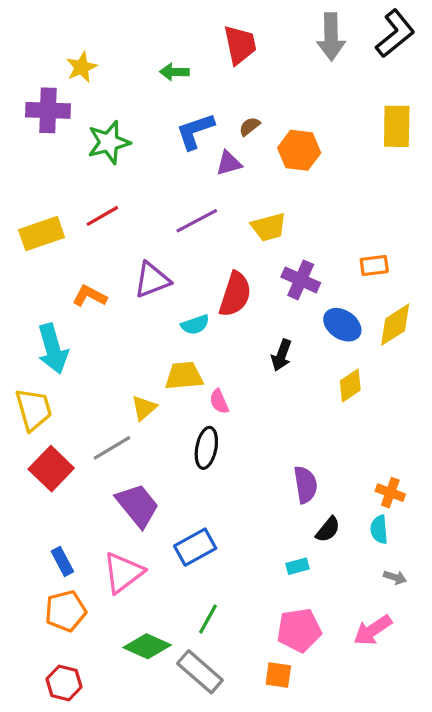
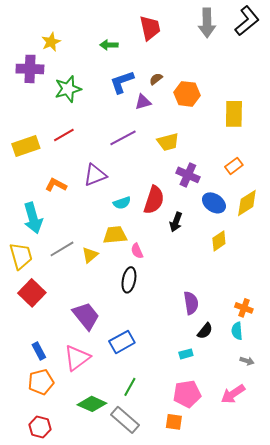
yellow rectangle: (397, 126) -> (234, 114), moved
orange rectangle: (374, 266) -> (234, 166), turned -30
red semicircle: (235, 294) -> (154, 200), moved
gray line: (112, 448) -> (62, 249), moved

